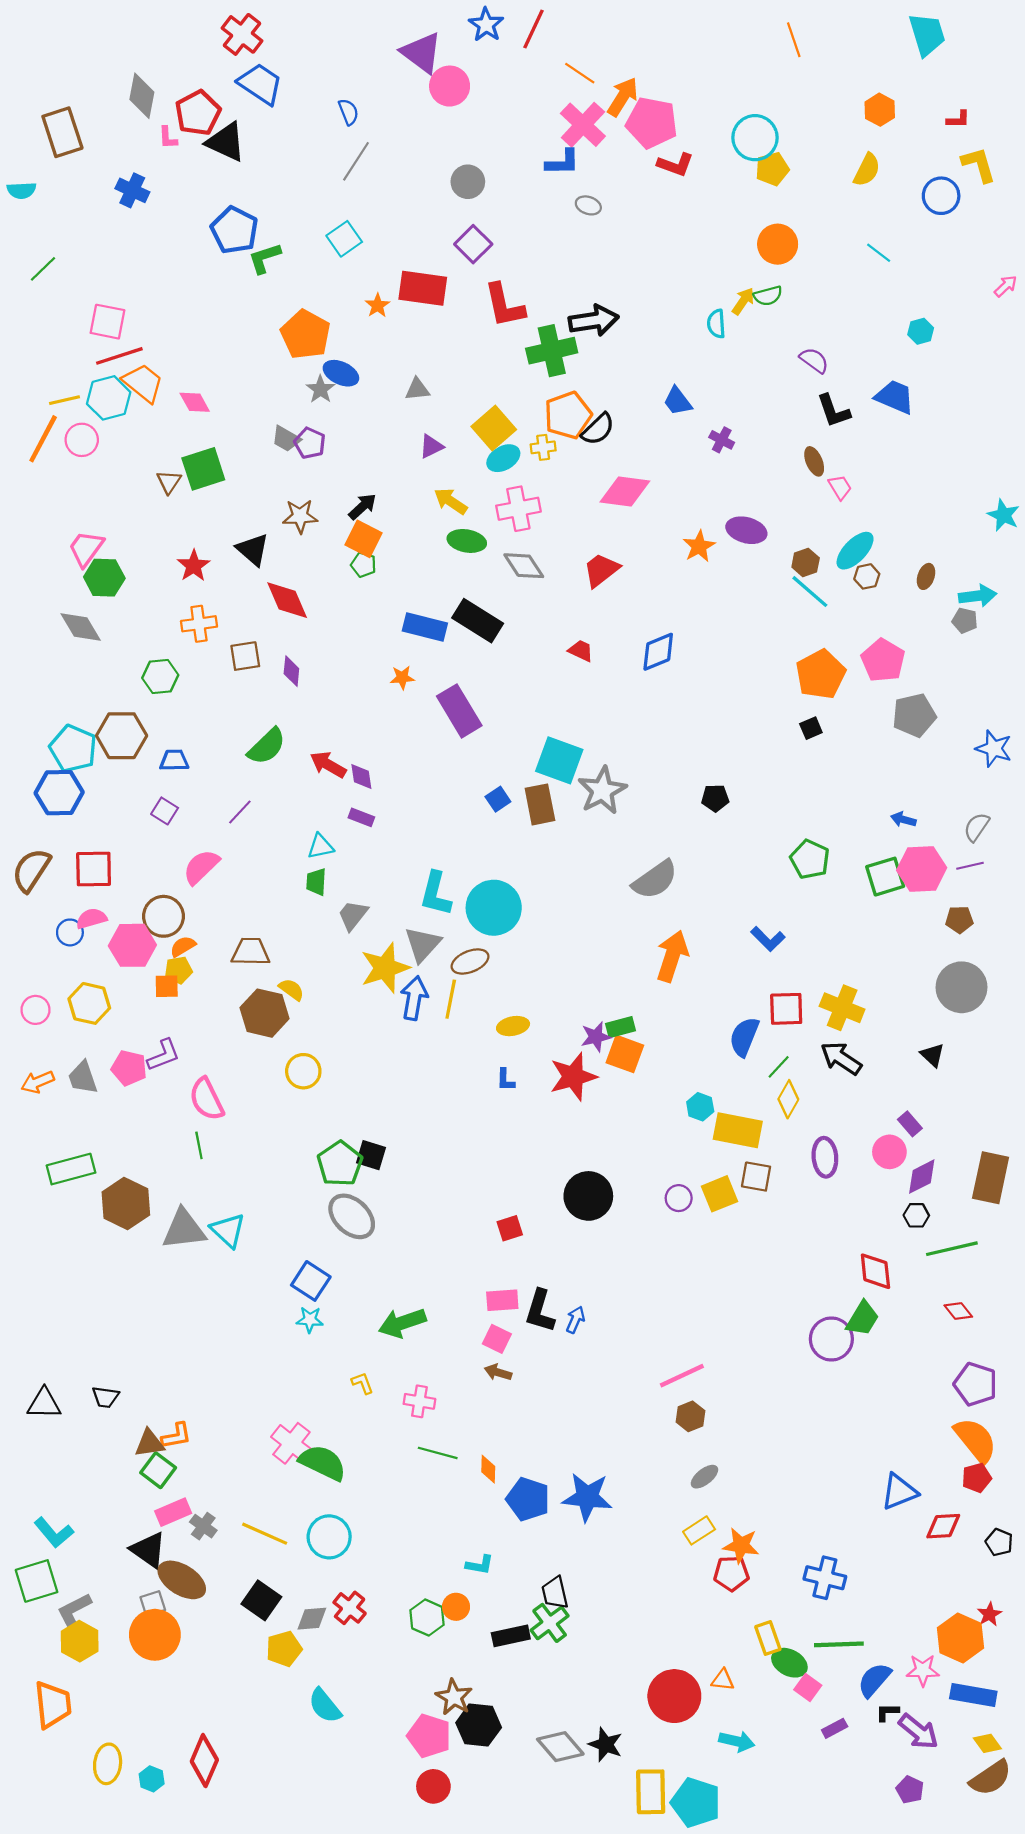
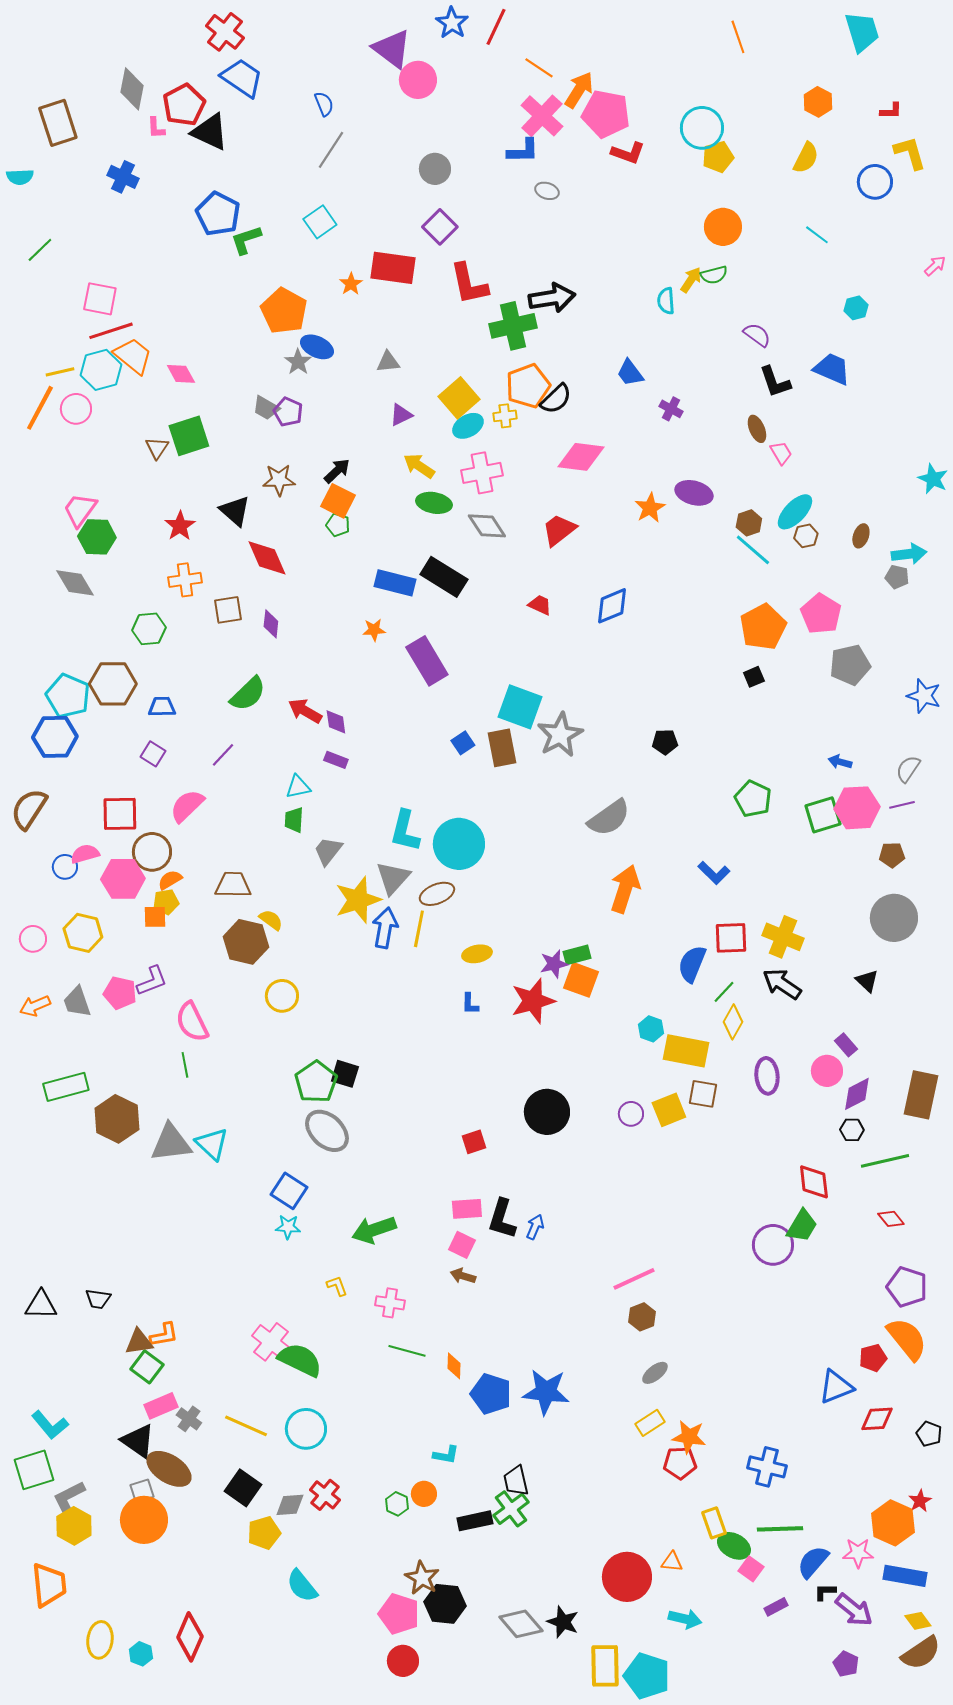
red square: (94, 869) -> (120, 814), moved
red pentagon: (977, 1478) -> (873, 1358), moved
green hexagon: (427, 1618) -> (397, 1504), size x0.7

